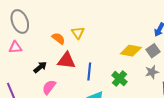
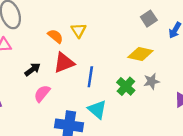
gray square: (153, 51) -> (149, 19), moved
red triangle: (67, 61) -> (64, 63), turned -30
gray star: (152, 72) -> (152, 81), moved

